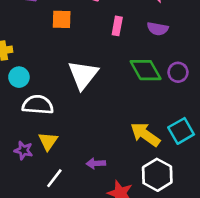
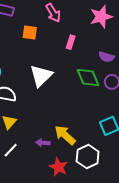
purple semicircle: (158, 29) -> (106, 57), moved
yellow arrow: (145, 134) -> (65, 135), moved

